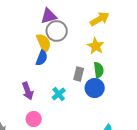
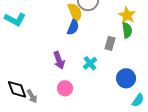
green semicircle: (99, 70) -> (127, 30), moved
blue circle: (95, 88) -> (126, 78), moved

